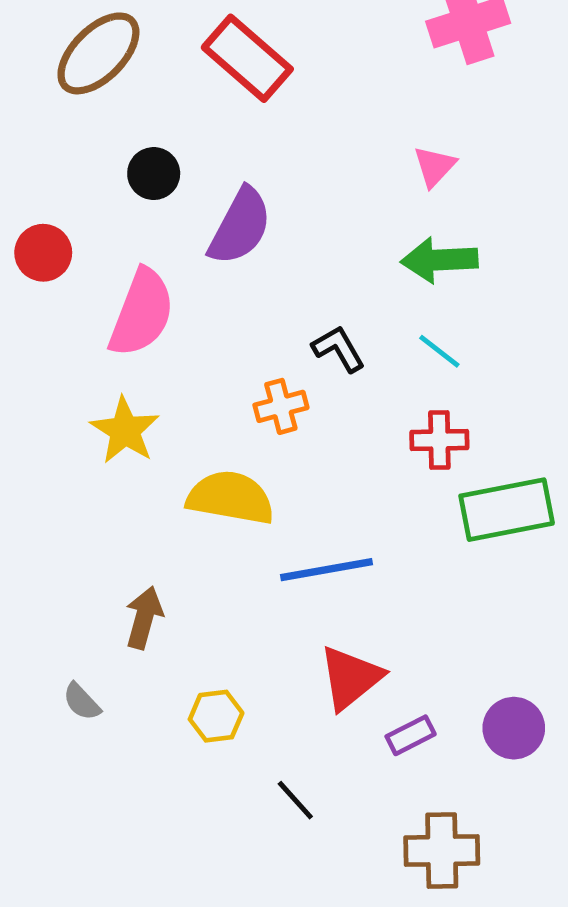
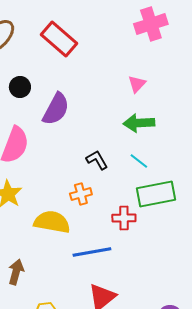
orange cross: (281, 406) -> (81, 194), moved
red cross: (439, 440) -> (124, 218), moved
green rectangle: (507, 510) -> (156, 194), moved

